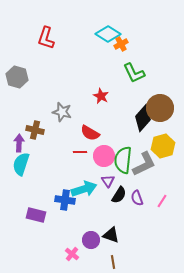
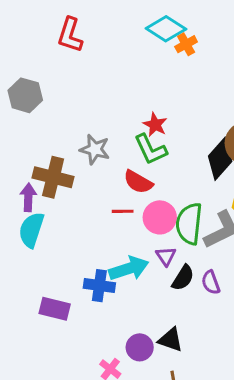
green L-shape: (134, 73) -> (150, 149), moved
brown cross: (35, 130) -> (53, 177), size x1.4

